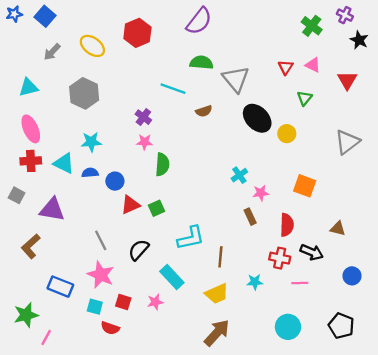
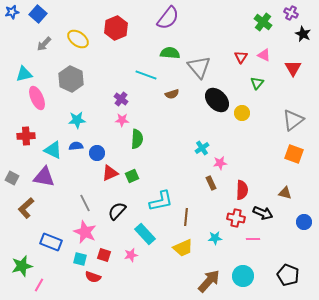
pink ellipse: (31, 129) -> (37, 98), moved
cyan triangle: (64, 163) -> (53, 150), moved
orange square: (305, 186) -> (294, 154), moved
gray square: (17, 195) -> (12, 178), moved
blue circle: (352, 276) -> (304, 222), moved
brown arrow: (217, 333) -> (209, 281), moved

